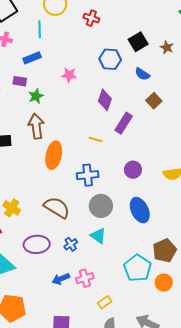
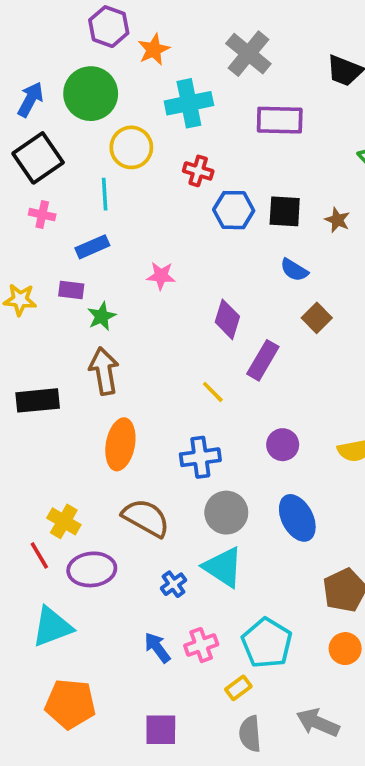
black square: (138, 42) -> (285, 211), turned 36
blue hexagon: (110, 59) -> (234, 210), moved
yellow line: (96, 140) -> (213, 392), turned 32
orange ellipse: (54, 155) -> (120, 444), moved
cyan triangle: (98, 236) -> (223, 567), size x1.4
purple ellipse: (37, 244) -> (92, 569), moved
cyan pentagon: (137, 268) -> (267, 643), moved
blue arrow: (61, 279) -> (157, 648), turned 78

